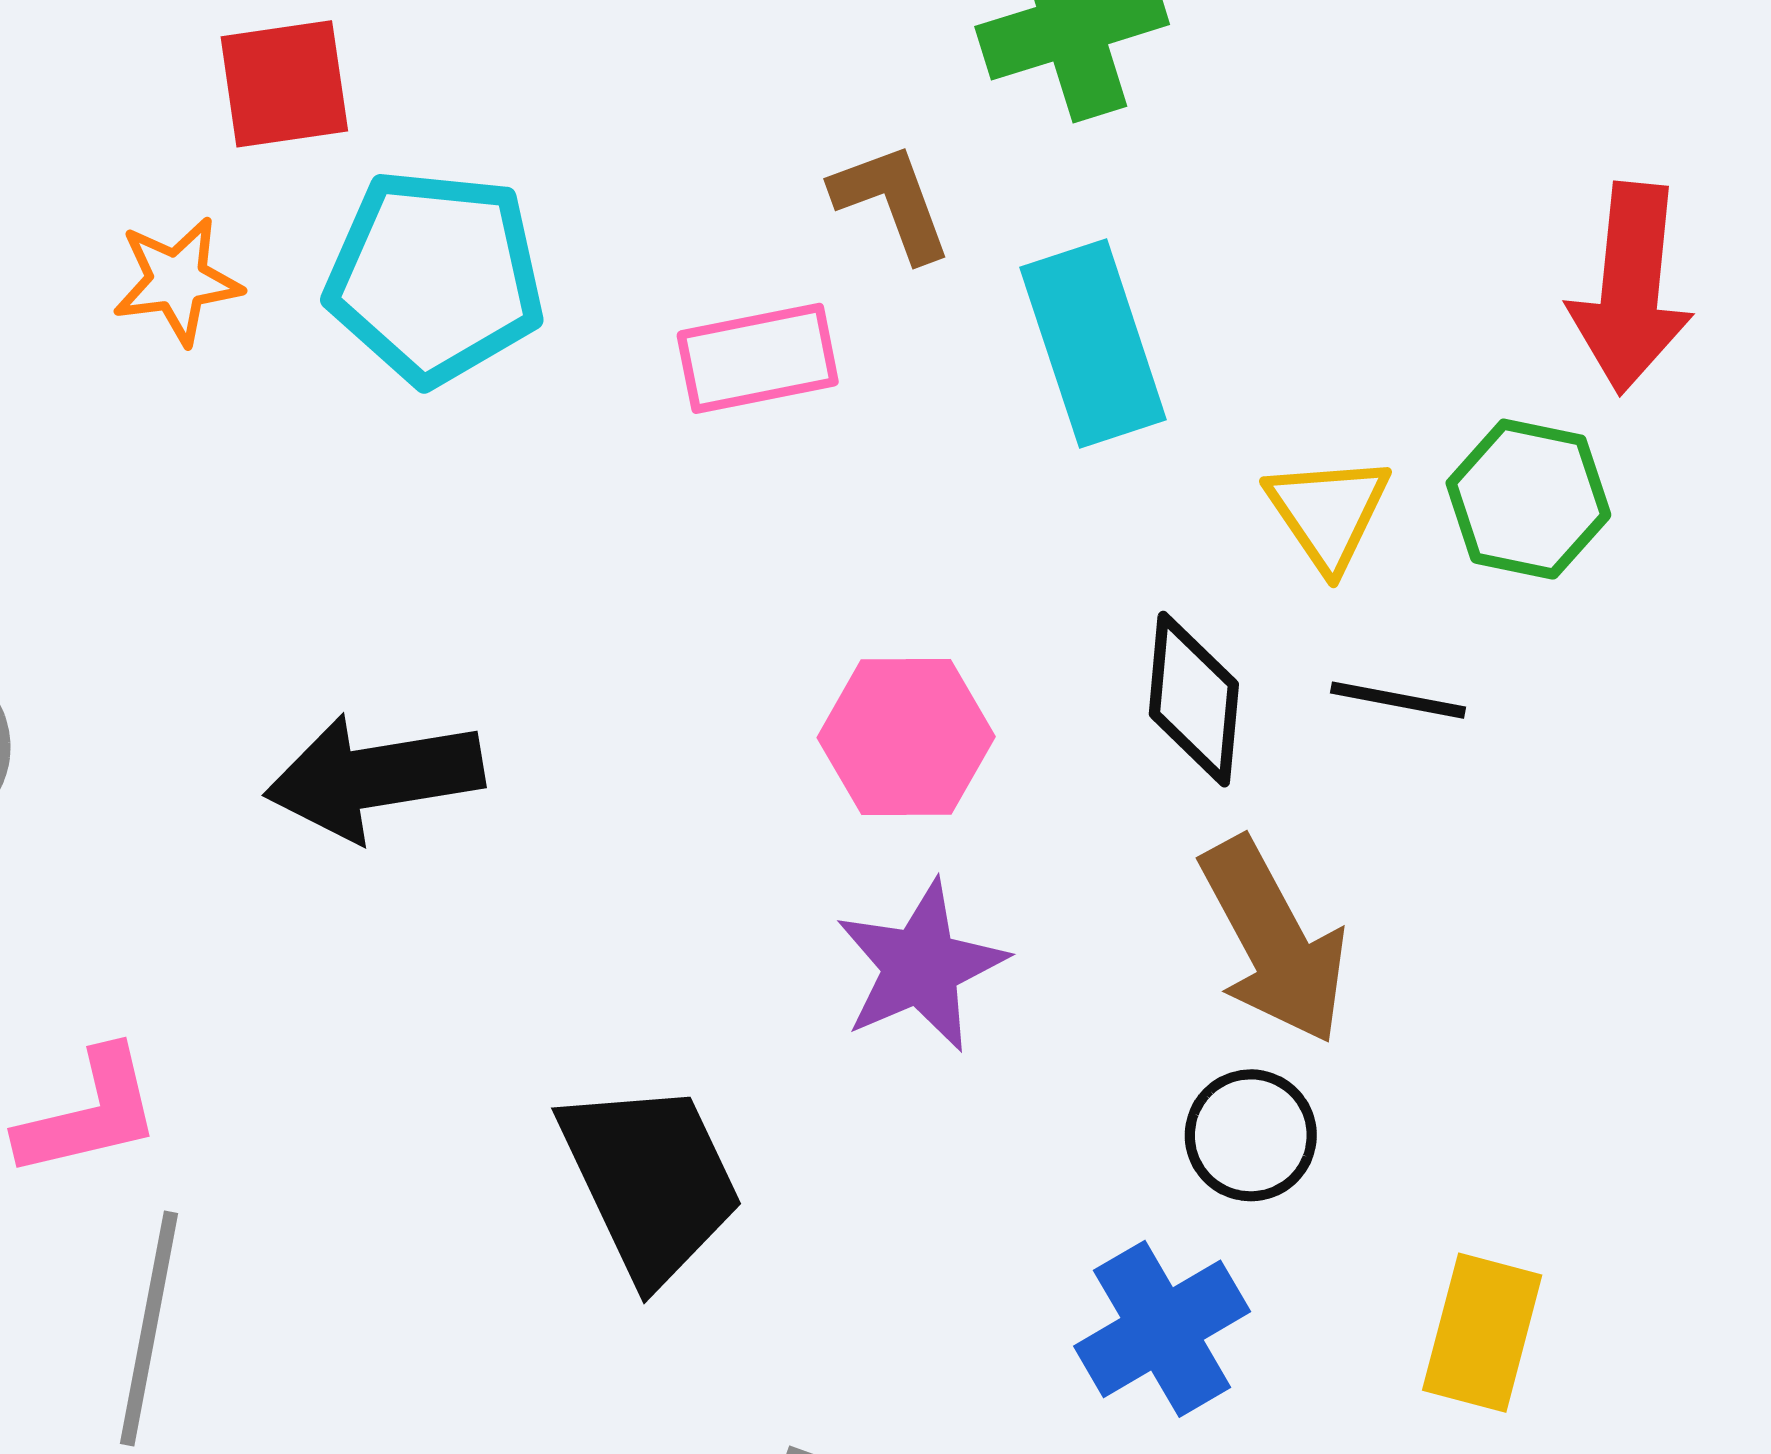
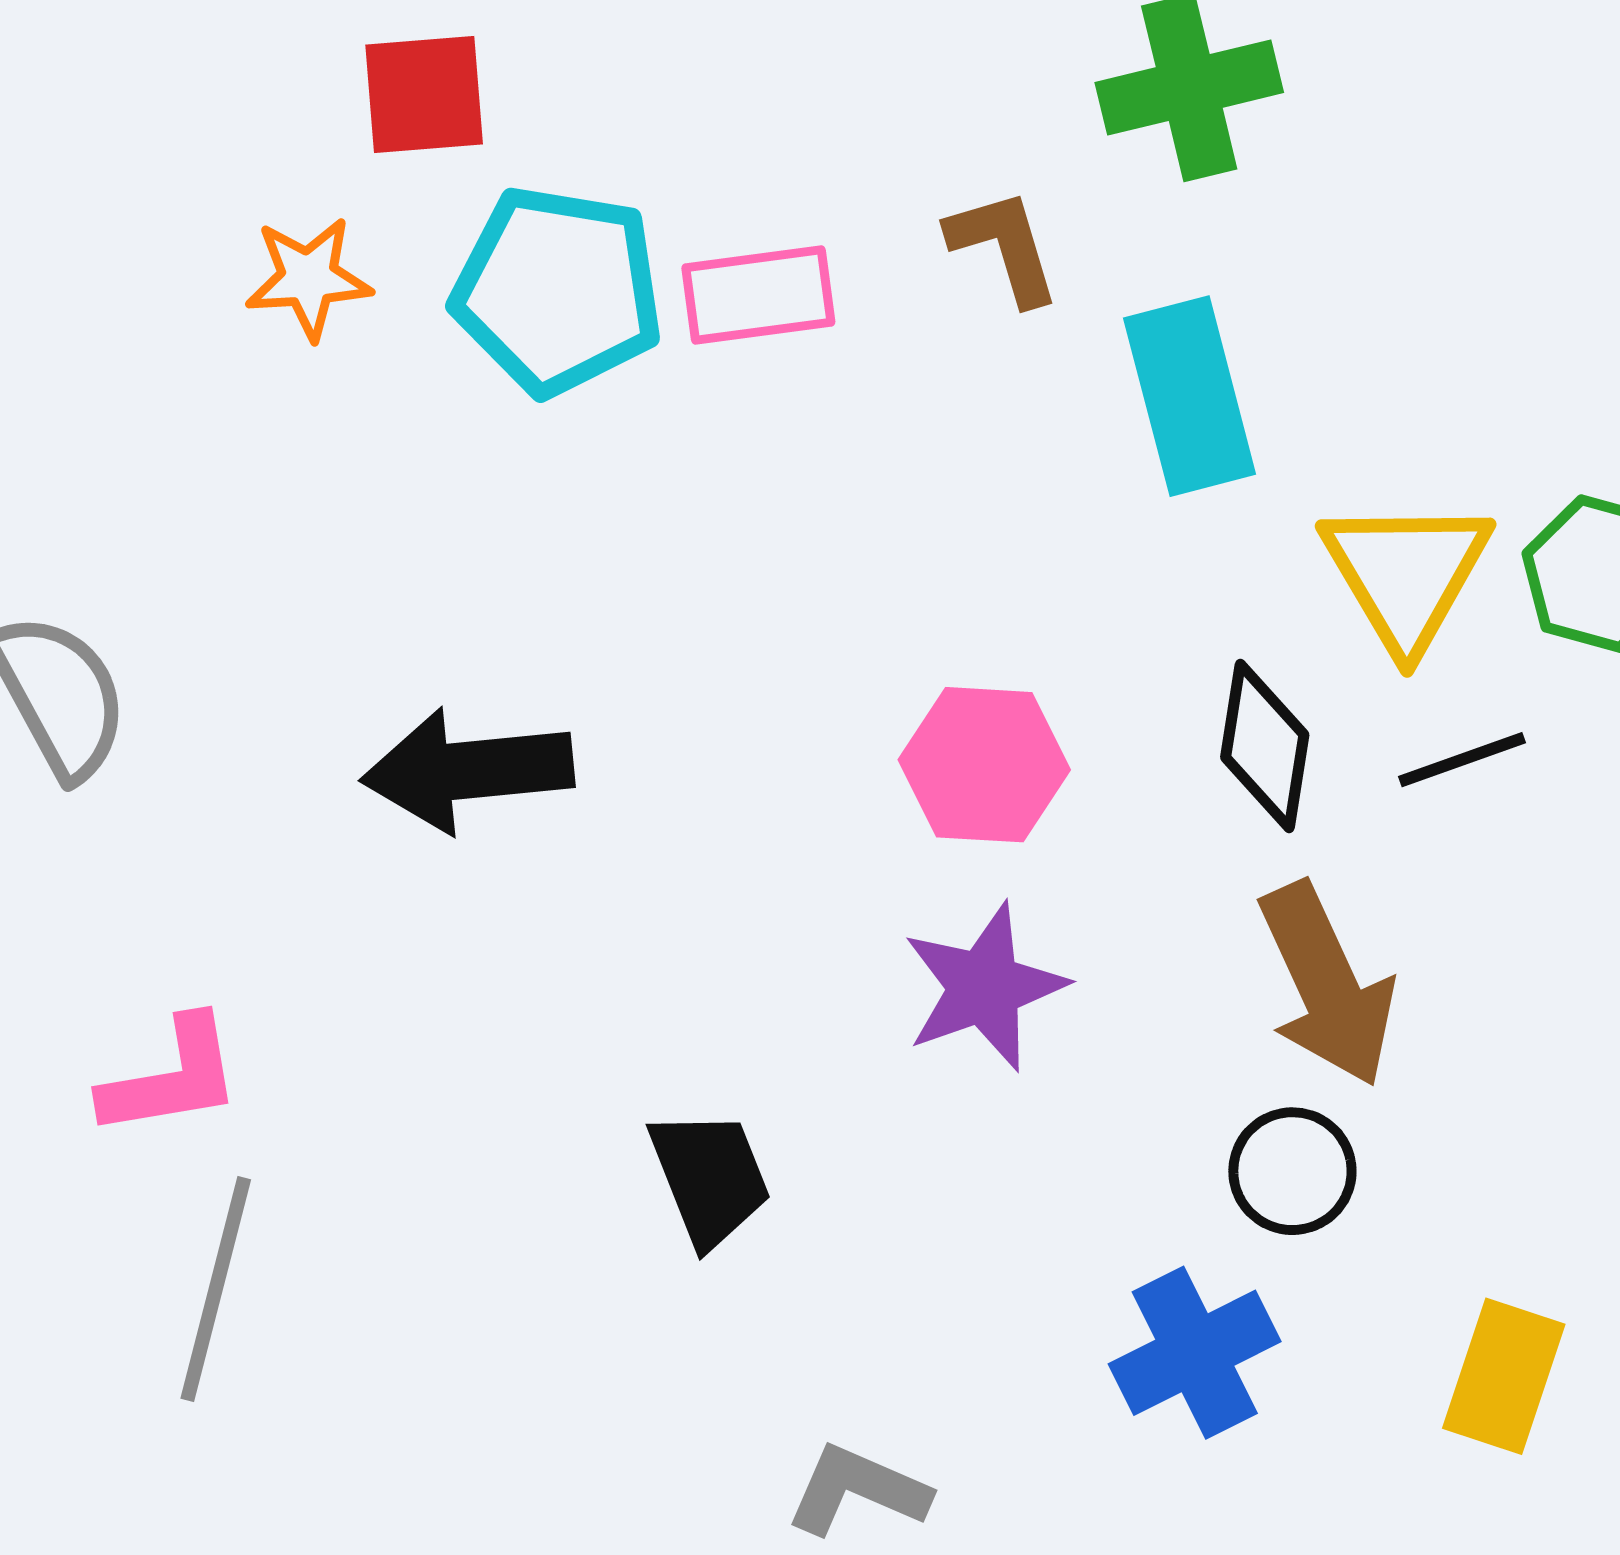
pink rectangle: (758, 358) -> (758, 295), moved
yellow triangle: (1328, 512) -> (1406, 574), size x1.4
black line: (1398, 700) -> (1462, 760), turned -34
black trapezoid: (651, 1181) -> (710, 1178), size x0.7

